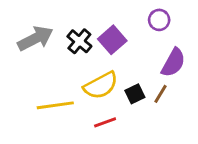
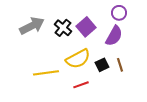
purple semicircle: (173, 63) -> (114, 36), moved
brown line: (161, 94) -> (120, 65), turned -48

